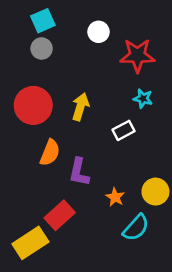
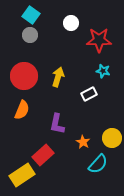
cyan square: (43, 21) -> (31, 15), turned -30
orange semicircle: (50, 153) -> (22, 110), moved

